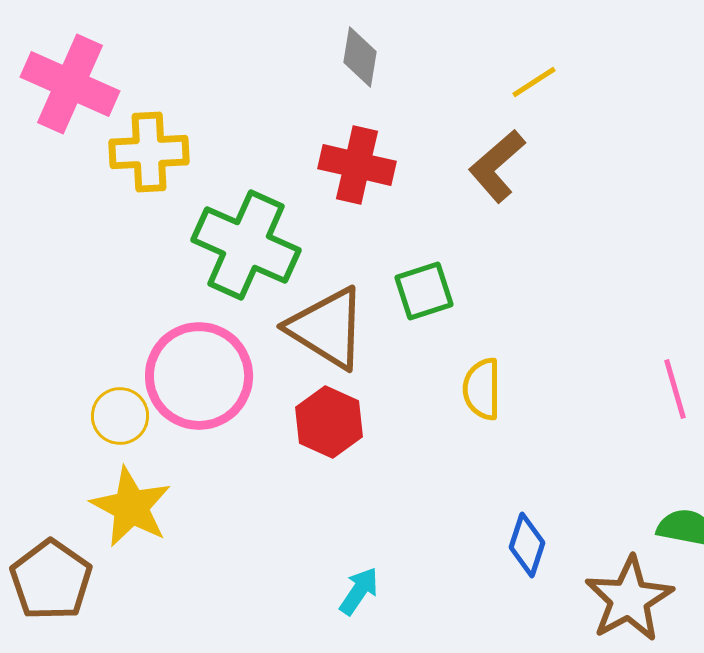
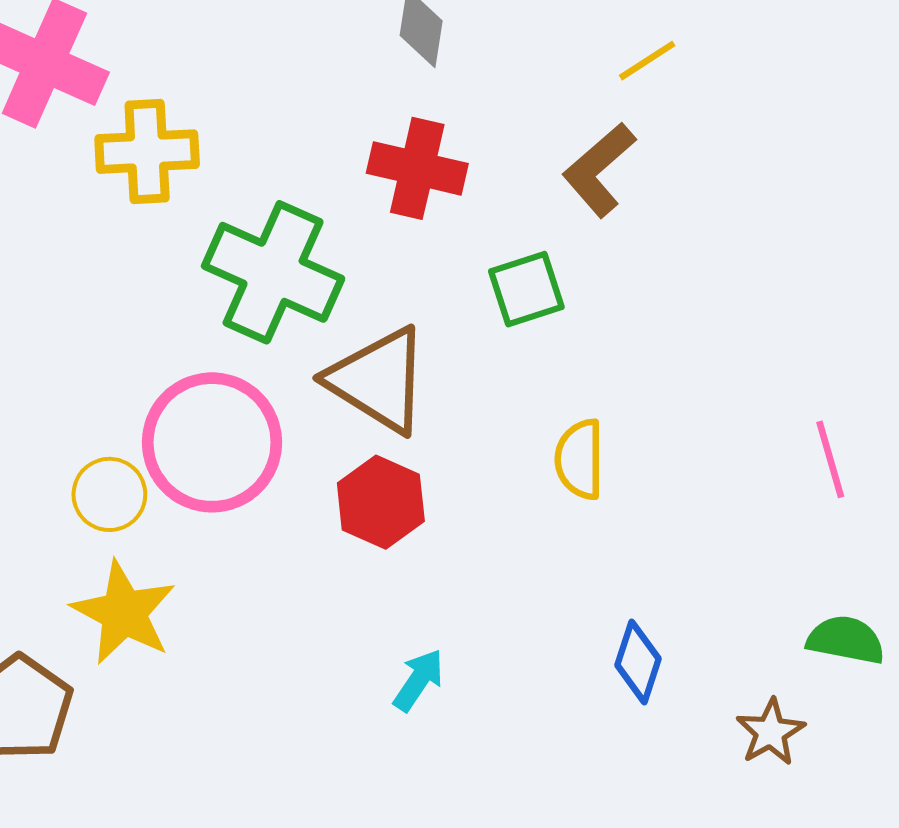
green square: (424, 291) -> (526, 289), moved
cyan arrow: (359, 591) -> (419, 680), moved
brown star: (629, 599) -> (770, 732), size x0.6

